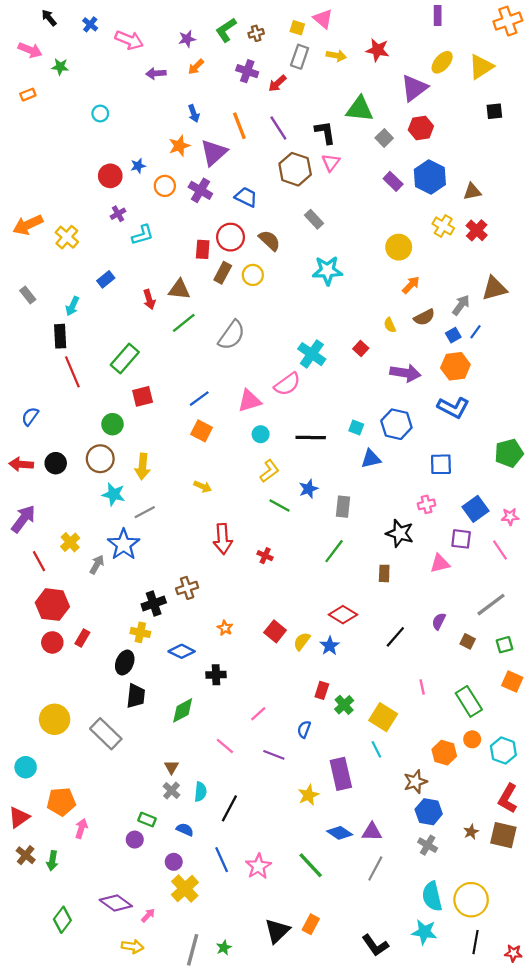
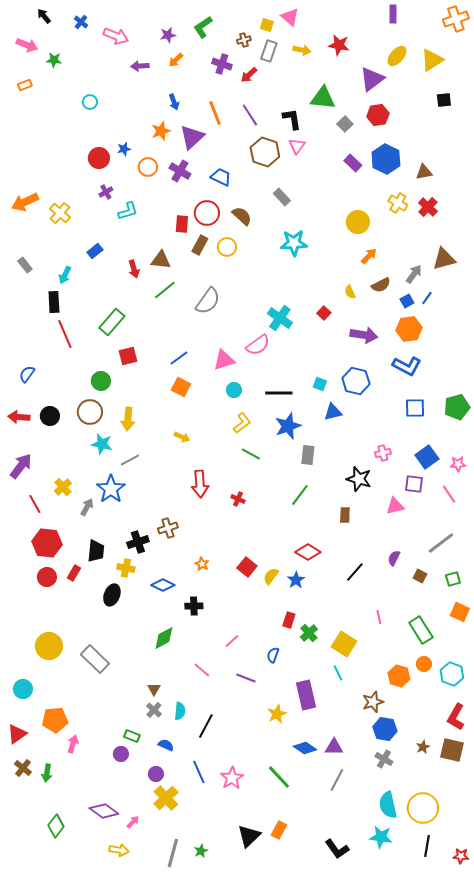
brown cross: (256, 33) -> (244, 40), moved
blue square: (441, 464) -> (415, 408), moved
blue star: (308, 489) -> (288, 426), moved, size x1.5
black trapezoid: (136, 696) -> (96, 551), moved

